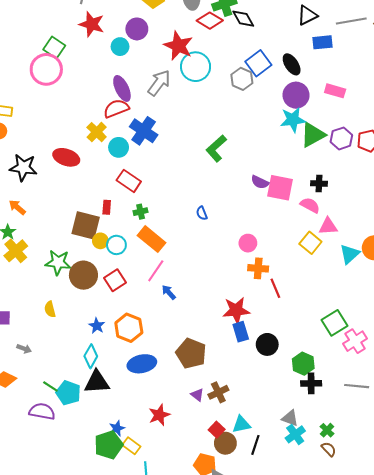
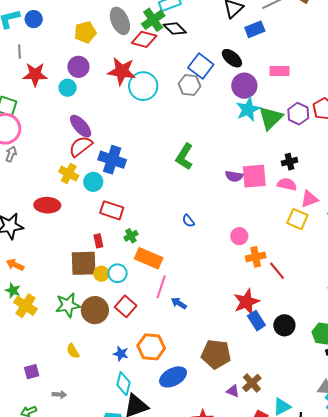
gray arrow: (159, 83) -> (11, 154), moved, size x0.6

